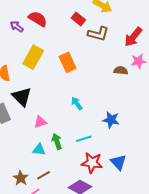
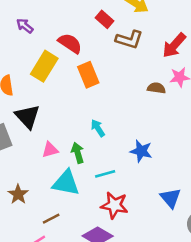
red semicircle: (38, 19) -> (70, 43), moved
green arrow: (57, 141) -> (78, 153), moved
cyan triangle: (39, 150) -> (66, 183), moved, size x1.6
blue triangle: (118, 162) -> (171, 198), moved
brown star: (21, 178) -> (18, 194), moved

